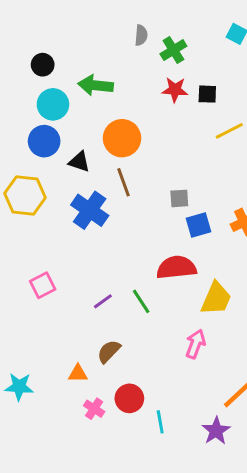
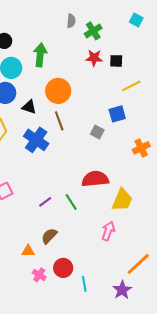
green arrow: (96, 85) -> (40, 55), turned 90
gray square: (179, 198) -> (97, 132), turned 32
blue square: (198, 225) -> (117, 114), moved

